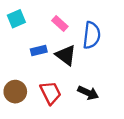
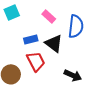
red trapezoid: (50, 93) -> (36, 61), moved

